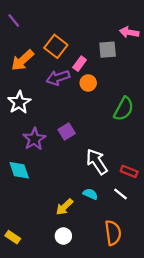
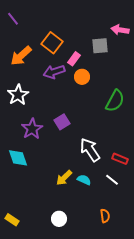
yellow arrow: (64, 207) -> (64, 178), moved
orange semicircle: (113, 233) -> (105, 216), size x0.6

